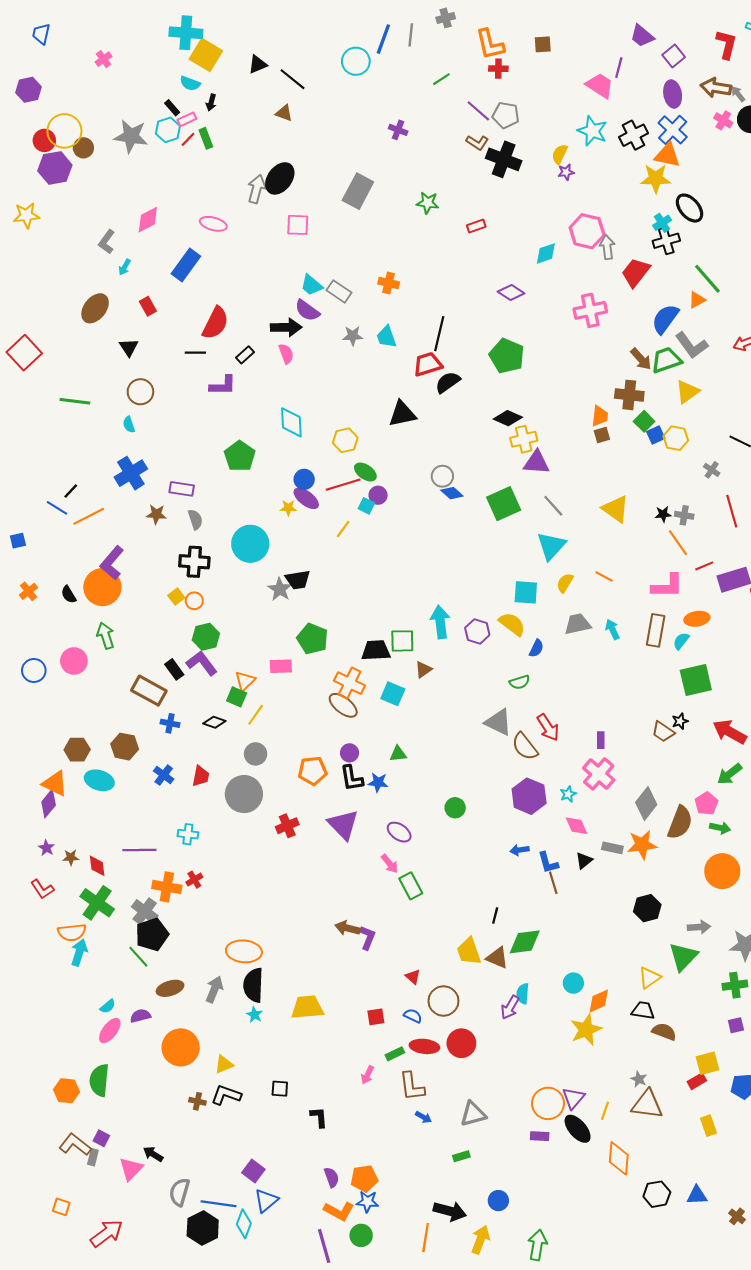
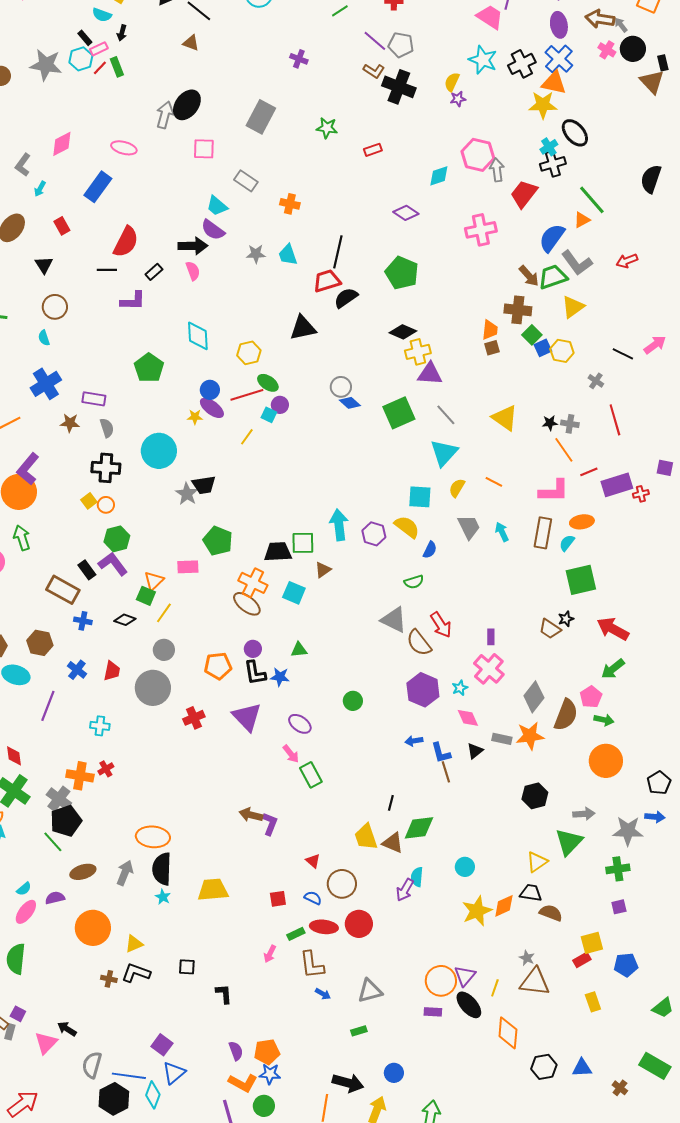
gray rectangle: (339, 291) -> (246, 181), moved
gray trapezoid: (578, 624) -> (469, 527), turned 76
purple line: (139, 850) -> (48, 706), moved, turned -68
orange diamond: (599, 1001) -> (504, 906), moved

